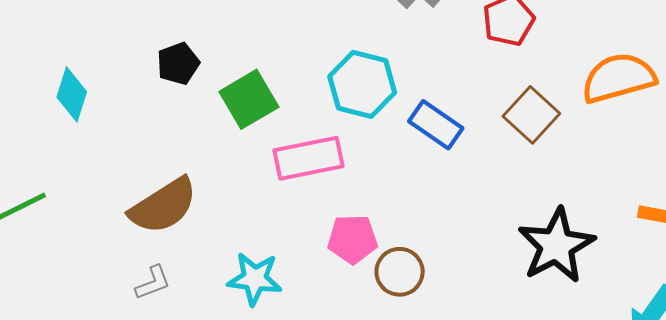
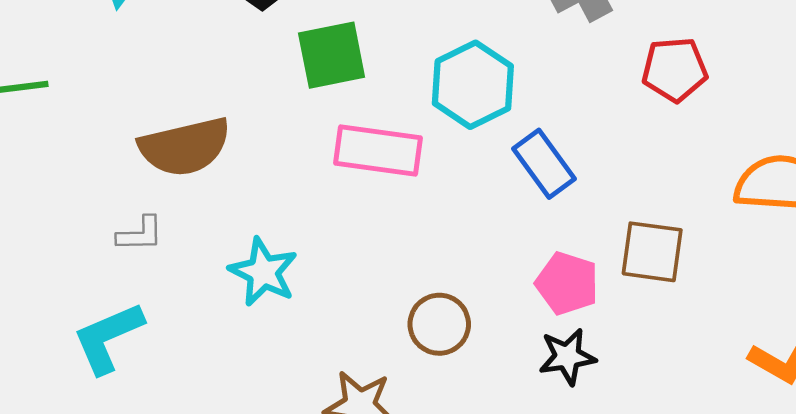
brown square: (531, 115) -> (652, 252), moved, turned 36
pink pentagon: (352, 239) -> (567, 283), moved
black star: (556, 246) -> (567, 357), moved, size x0.6

